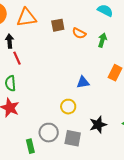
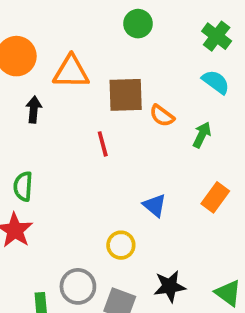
brown square: (58, 25) -> (126, 95), size x1.5
red line: (17, 58) -> (103, 144), moved
blue triangle: (83, 82) -> (155, 205), turned 40

